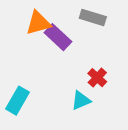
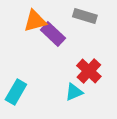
red cross: (97, 78) -> (89, 71), size x1.4

